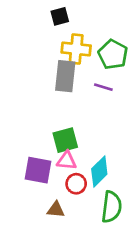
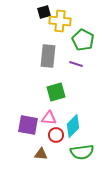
yellow cross: (76, 49) -> (60, 21), moved
green square: (65, 140) -> (56, 92), moved
green semicircle: (112, 207) -> (82, 152), turned 75

